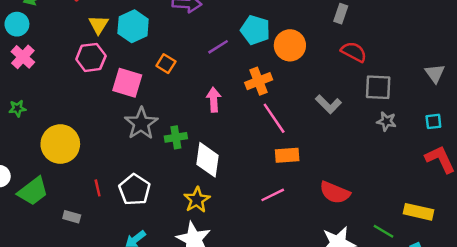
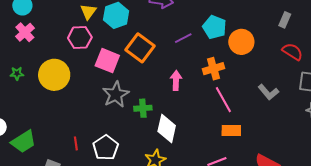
orange square: (166, 64) -> (140, 48), size x1.8
yellow circle: (60, 144) -> (54, 75), moved

